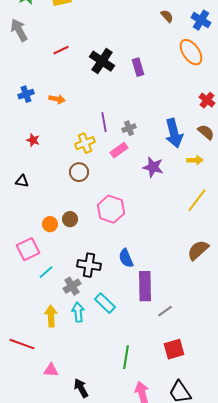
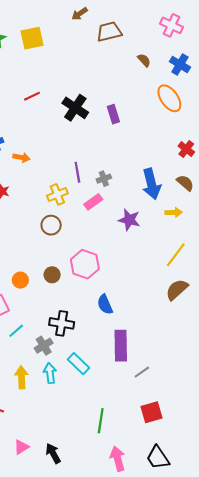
orange arrow: (57, 99) -> (21, 157), moved
brown circle: (70, 219) -> (52, 275), moved
brown semicircle: (198, 250) -> (177, 290), moved
blue semicircle: (126, 258) -> (105, 304), moved
pink triangle: (51, 370) -> (21, 447), moved, turned -35

